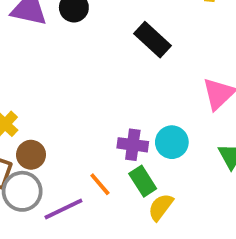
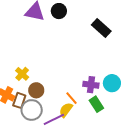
orange line: (100, 184) -> (71, 98), moved
yellow semicircle: (161, 207) -> (66, 110), moved

